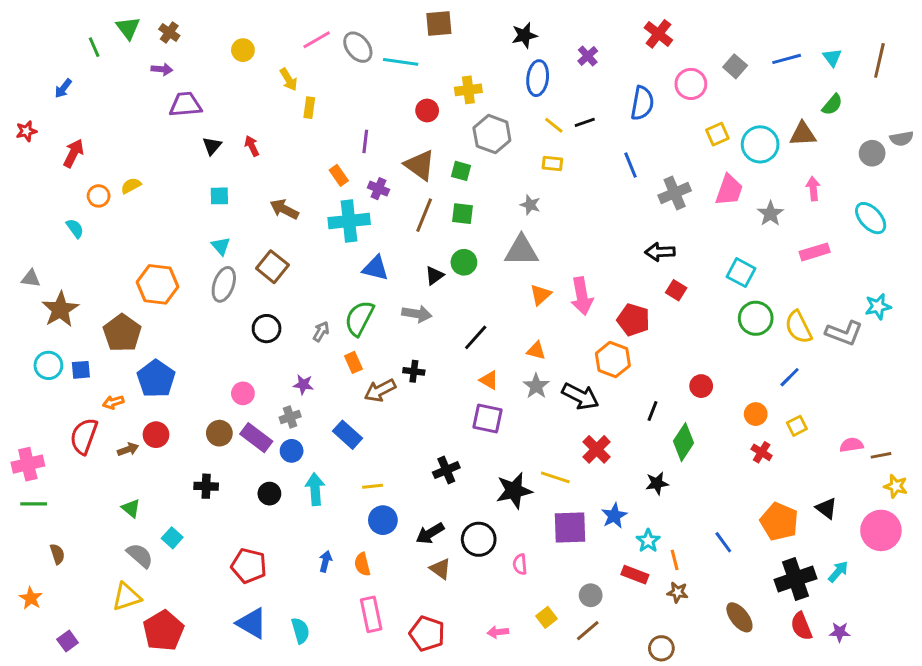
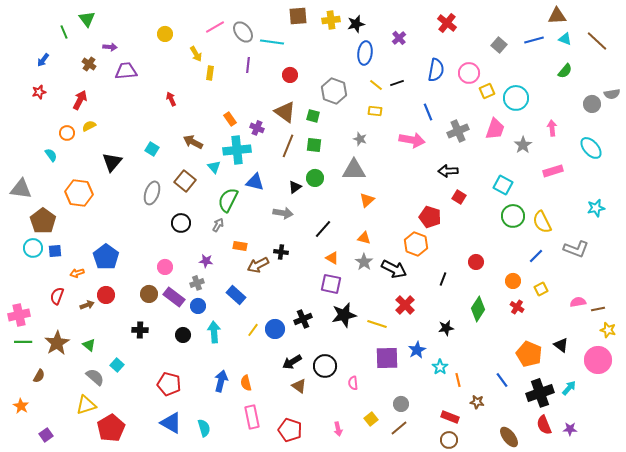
brown cross: (169, 32) -> (89, 64), moved
cyan triangle: (832, 57) -> (565, 39), turned -32
brown line: (879, 60) -> (597, 41), turned -60
pink circle: (691, 84) -> (469, 73), moved
yellow cross: (468, 90) -> (331, 20), moved
red star: (26, 131) -> (39, 92), moved
brown triangle: (803, 134) -> (557, 16), moved
purple line: (365, 141) -> (248, 65), moved
black triangle: (212, 146) -> (112, 162), moved, size x1.5
red arrow: (73, 153) -> (80, 100), moved
cyan square: (219, 196) -> (152, 149), moved, turned 32
cyan triangle: (221, 246) -> (214, 167), moved
gray triangle: (31, 278) -> (21, 189), size x1.6
orange hexagon: (157, 284) -> (79, 193), moved
pink arrow: (582, 296) -> (412, 140), moved, turned -70
brown star: (60, 309) -> (57, 343), moved
green semicircle: (359, 318) -> (228, 200), moved
brown pentagon: (122, 333) -> (43, 221), moved
gray L-shape: (844, 333) -> (576, 249), moved
orange rectangle: (353, 362) -> (240, 246), turned -56
red semicircle: (84, 436) -> (57, 296), size x0.7
green diamond: (683, 442) -> (478, 309), moved
yellow line: (373, 486) -> (253, 330), turned -48
black star: (514, 491) -> (344, 315), moved
blue circle: (383, 520) -> (275, 329), moved
blue line: (723, 542) -> (502, 380), moved
brown semicircle: (57, 554) -> (39, 376), turned 48
blue arrow: (325, 561) -> (221, 381), size x1.5
red rectangle: (635, 575) -> (450, 417), moved
brown star: (678, 592) -> (477, 402), moved
brown ellipse: (739, 617) -> (509, 437), moved
pink arrow: (498, 632) -> (338, 429), turned -96

